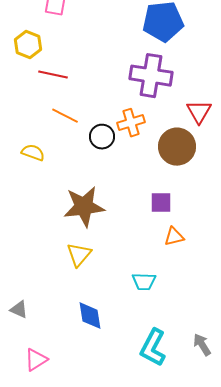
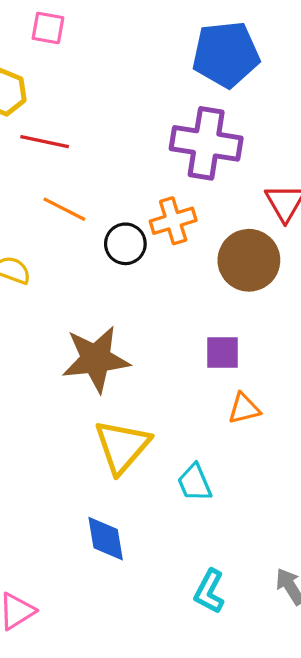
yellow triangle: (79, 255) -> (122, 446), moved, size x1.4
cyan trapezoid: (144, 282) -> (195, 483), turned 65
cyan L-shape: (153, 348) -> (209, 591), size x0.7

